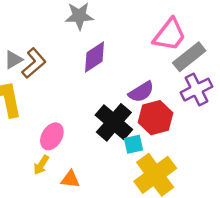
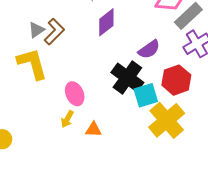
red hexagon: (156, 118) -> (176, 80), moved
pink ellipse: (52, 136) -> (75, 94), turned -50
cyan square: (133, 144) -> (146, 95), size x1.4

